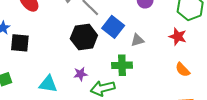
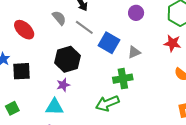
black hexagon: (84, 37) -> (68, 59), moved
purple star: (80, 74) -> (63, 85), moved

